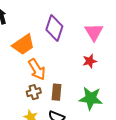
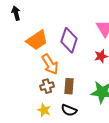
purple diamond: (54, 28) -> (69, 40), moved

